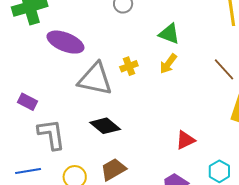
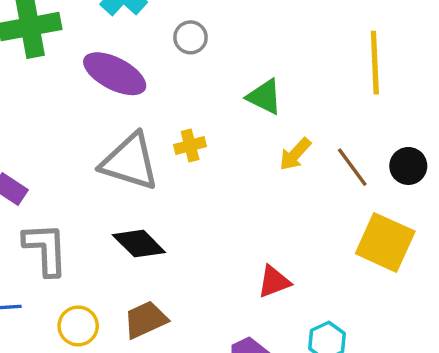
purple ellipse: (65, 42) -> (115, 74), moved
yellow arrow: (168, 64) -> (295, 154), moved

